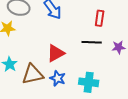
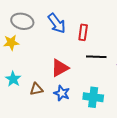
red rectangle: (100, 18) -> (83, 32), moved
brown triangle: (33, 74) -> (36, 89), size x0.6

